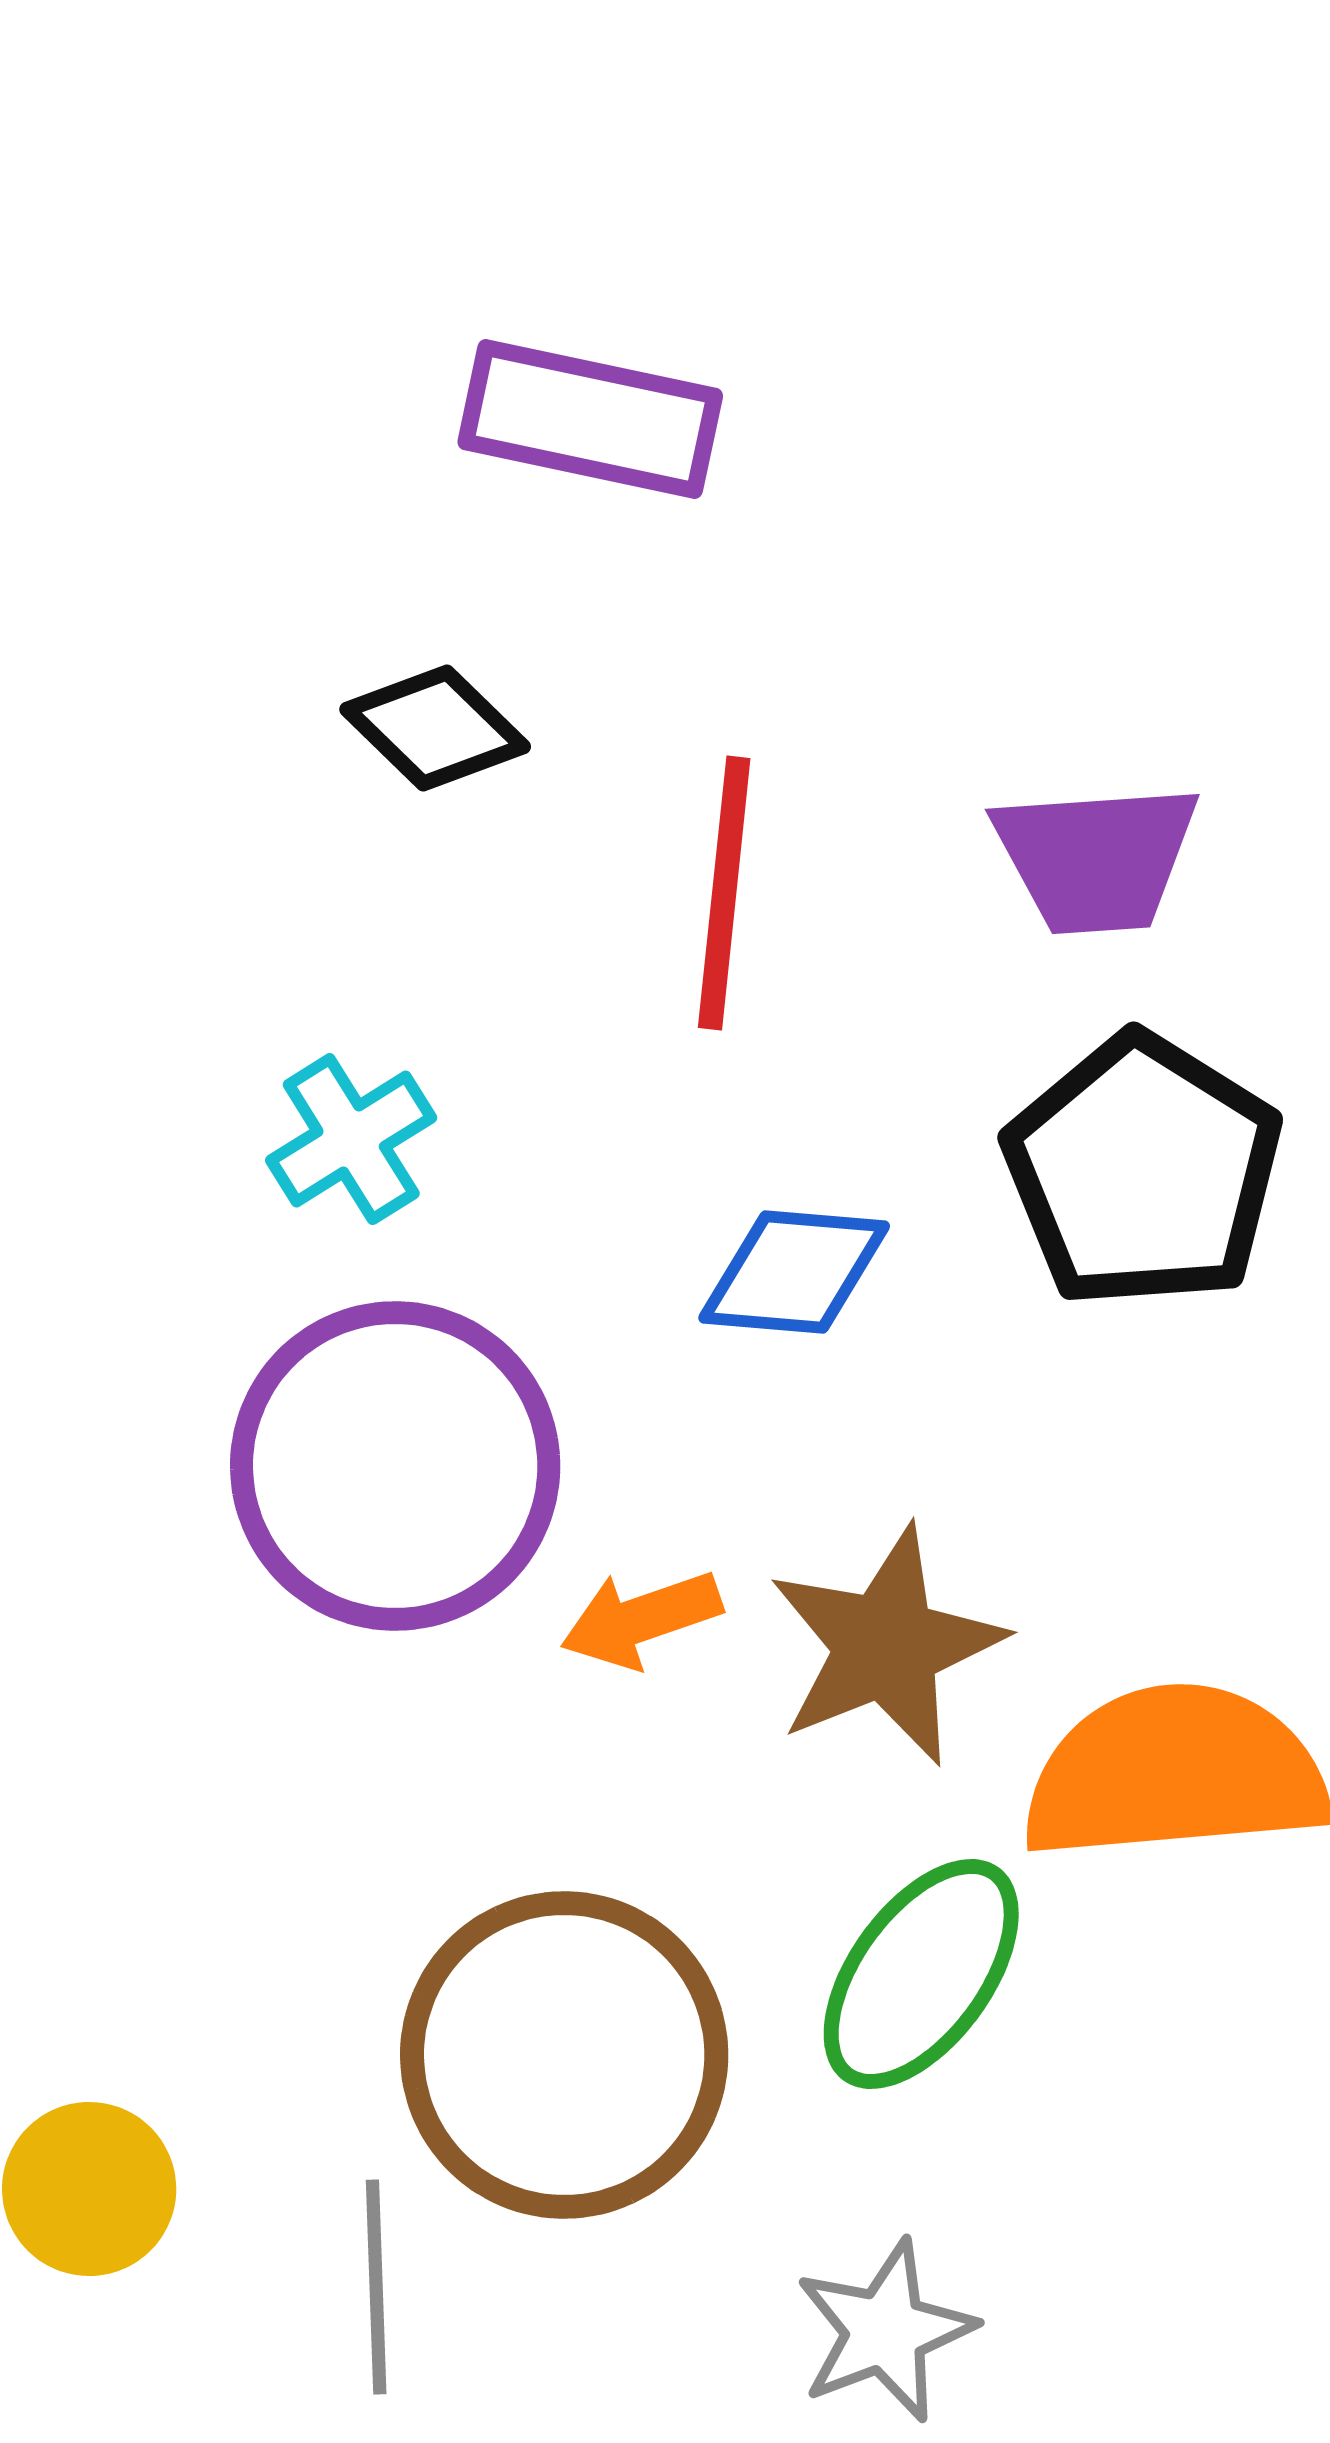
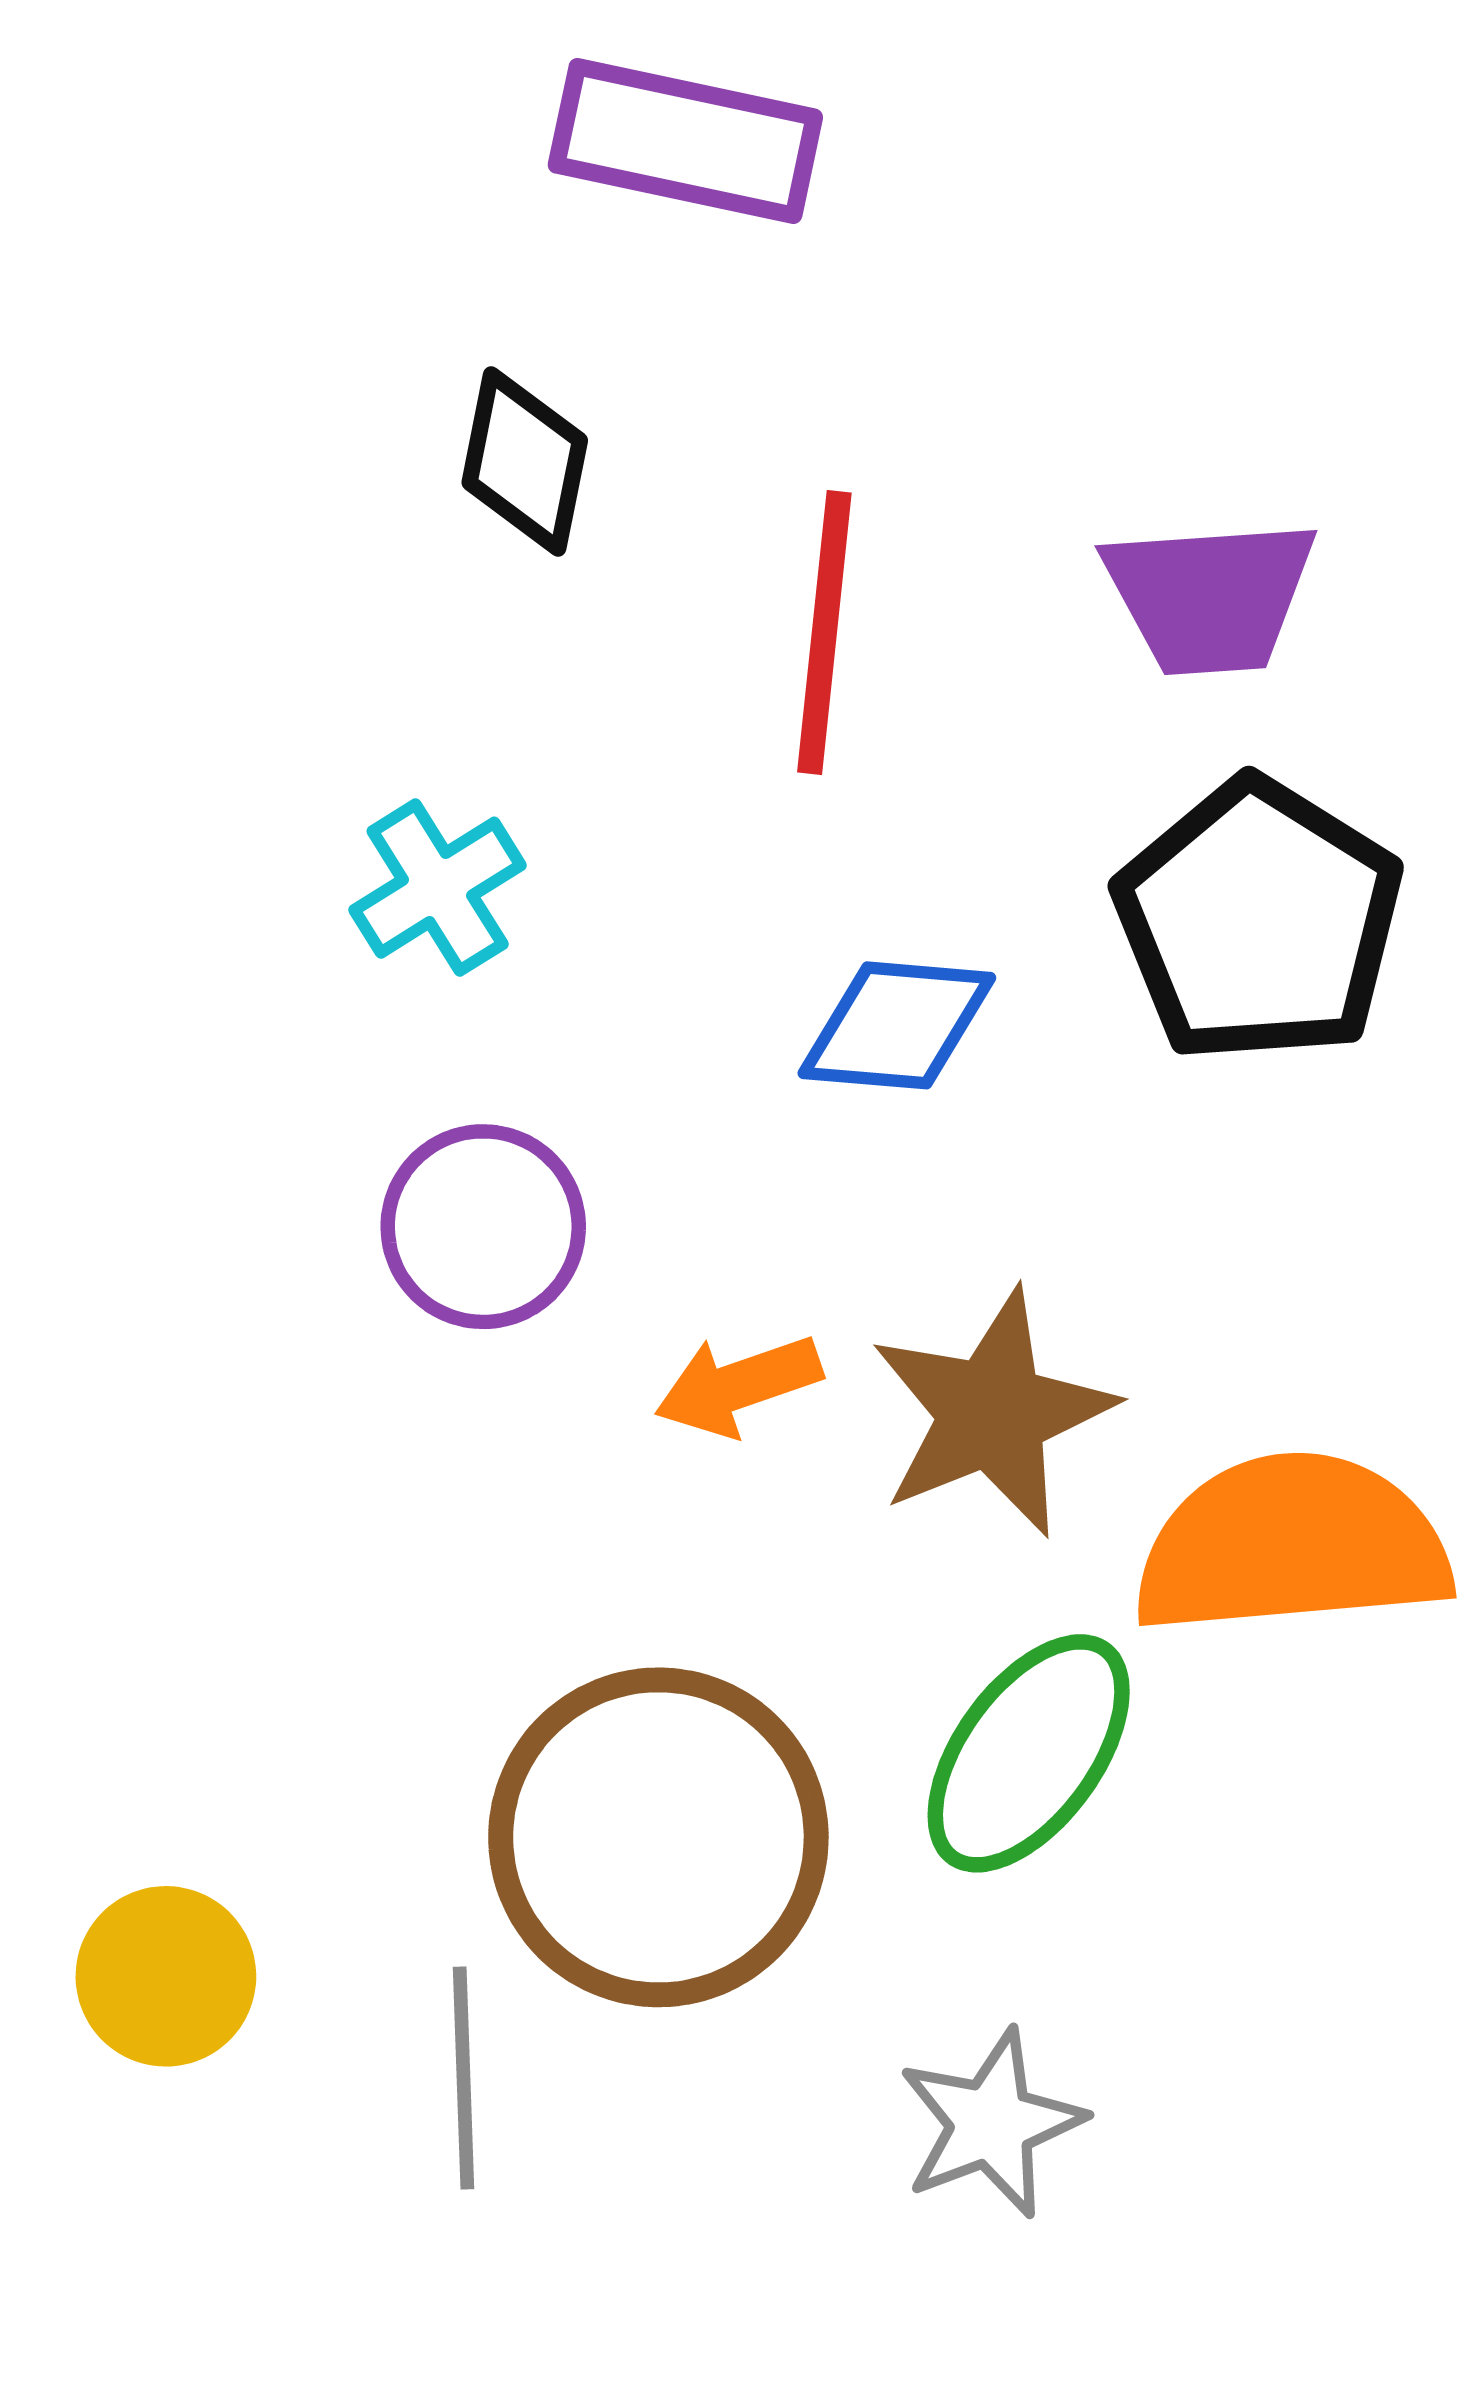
black diamond: (435, 728) -> (525, 461), turned 57
purple circle: (395, 1466) -> (483, 1227), size x0.6

